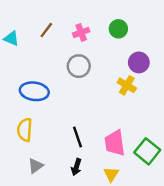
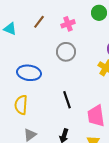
green circle: (118, 29) -> (99, 13), moved
black line: (78, 137) -> (67, 100), moved

